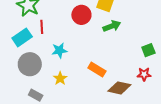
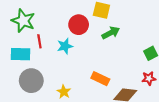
cyan rectangle: (22, 37) -> (20, 54), turned 42
cyan star: (59, 50) -> (65, 46), moved

